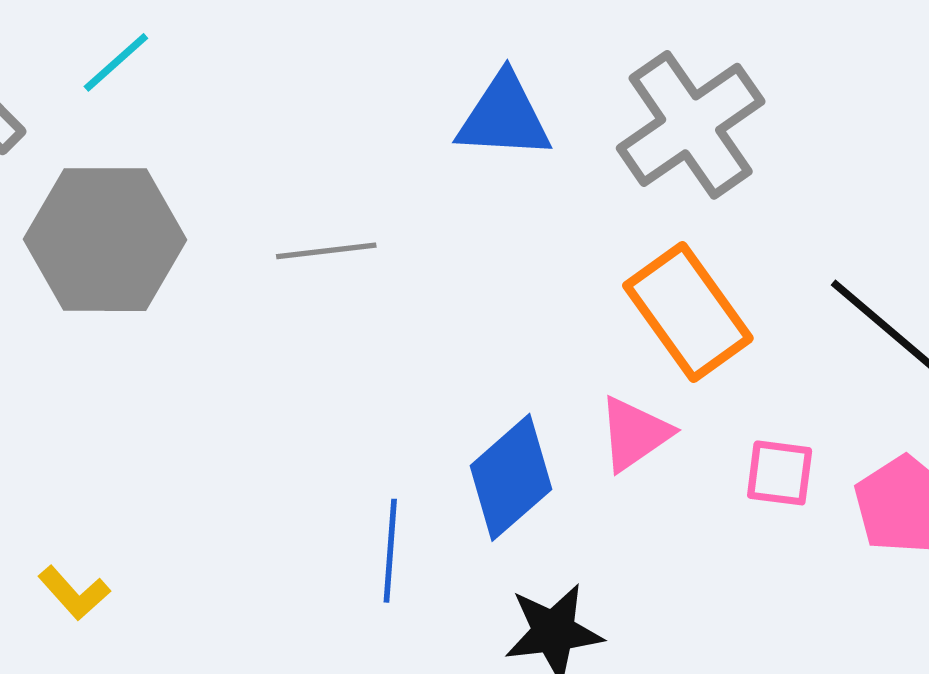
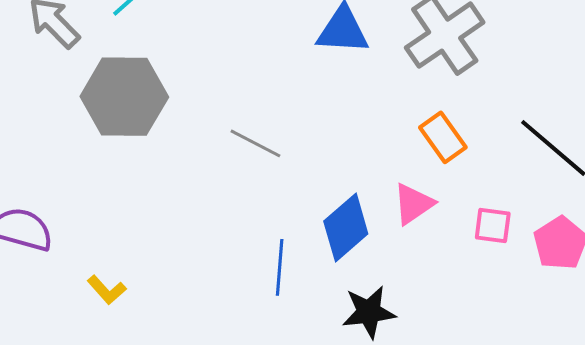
gray line: (326, 251) -> (255, 143), moved, turned 34
orange rectangle: (688, 312) -> (443, 137), size x0.7

